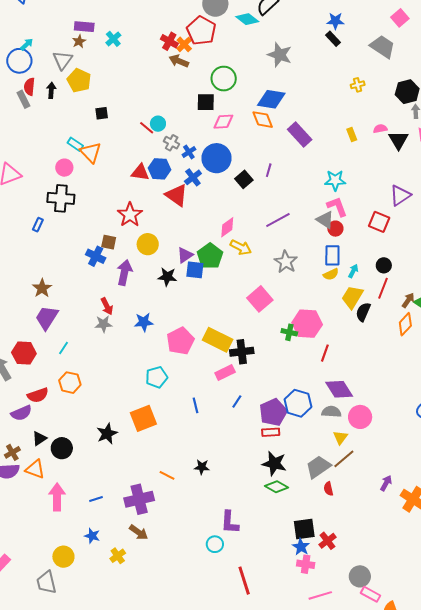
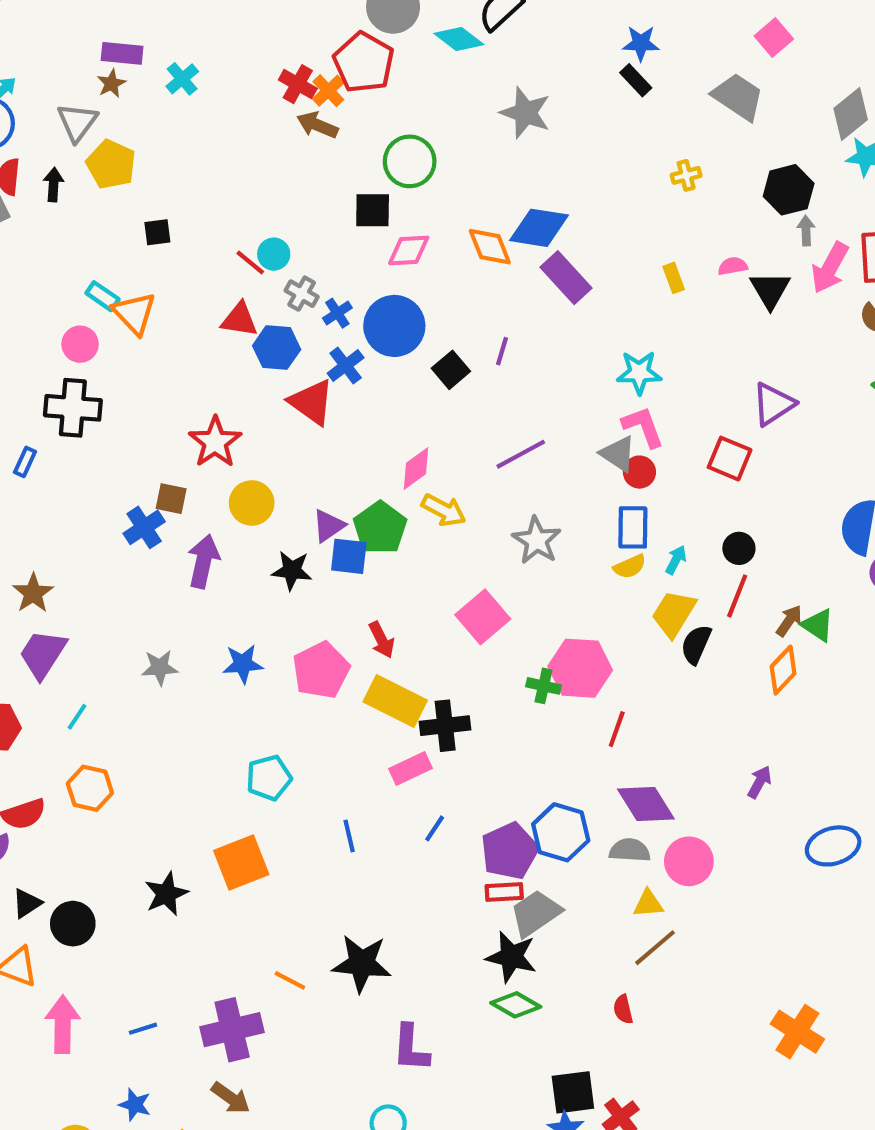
blue diamond: (271, 99) -> (539, 228), moved
red triangle: (140, 172) -> (239, 320), moved
blue cross: (96, 256) -> (144, 527), turned 30
red arrow: (107, 306) -> (381, 640), moved
pink pentagon: (180, 341) -> (321, 670), moved
yellow triangle: (340, 438) -> (648, 904), turned 49
black star: (202, 467) -> (362, 963), size x1.8
gray trapezoid: (318, 467) -> (536, 913), moved
purple arrow: (386, 483) -> (760, 782), moved
purple L-shape: (230, 522) -> (411, 1048), moved

